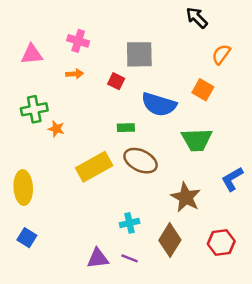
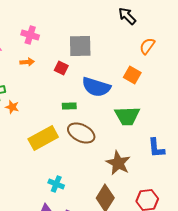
blue L-shape: (232, 179) -> (156, 148), turned -65
cyan cross: (130, 223) -> (56, 184), moved, turned 35

